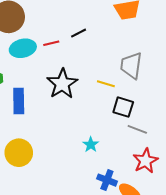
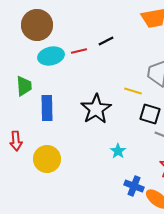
black star: (62, 84) -> (96, 109), moved

